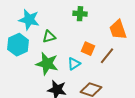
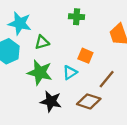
brown line: (107, 56) -> (107, 79), moved

